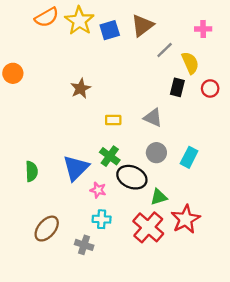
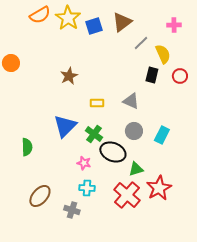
blue triangle: (76, 168) -> (65, 126), moved

